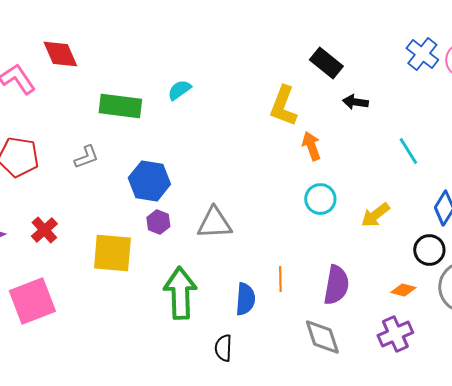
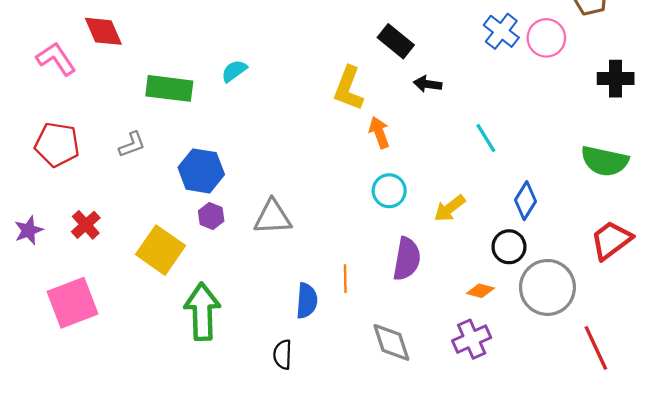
yellow square: (112, 253) -> (161, 250), turned 30
purple semicircle: (336, 285) -> (407, 259), moved
green arrow: (180, 293) -> (202, 312), moved

